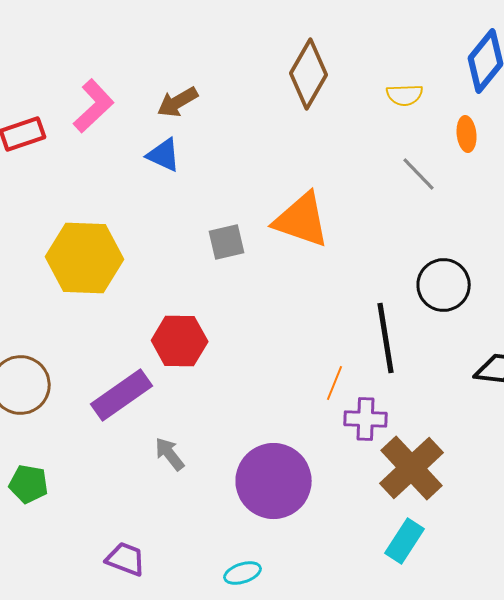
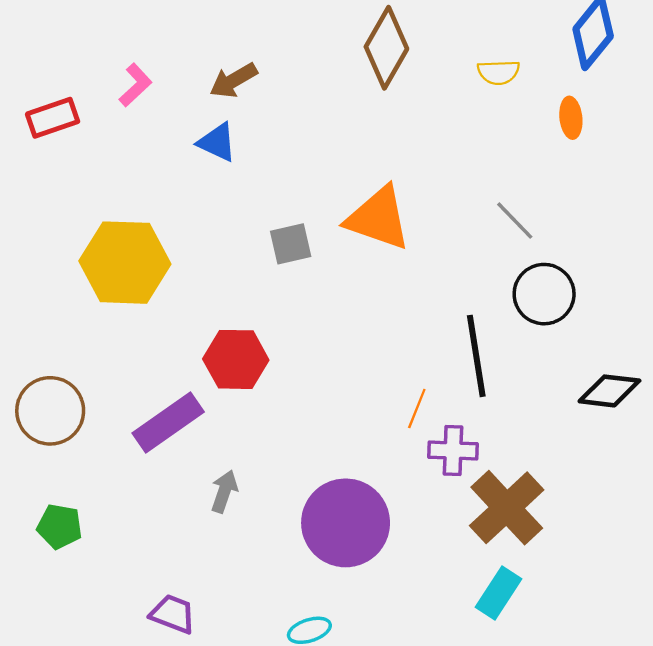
pink L-shape: (94, 106) -> (135, 85), size x0.7
gray line: (419, 174) -> (515, 221), moved
gray arrow: (170, 454) -> (224, 491), turned 57

